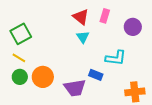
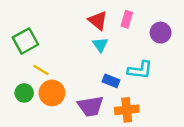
yellow line: (19, 58) -> (41, 70), moved
blue rectangle: (96, 75) -> (111, 81), moved
orange cross: (135, 92) -> (127, 110), moved

